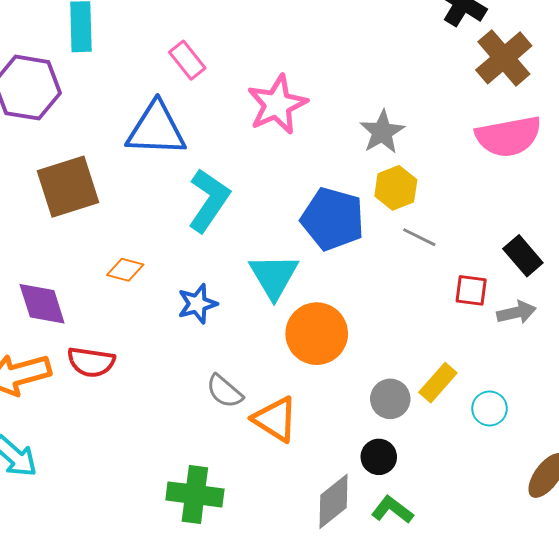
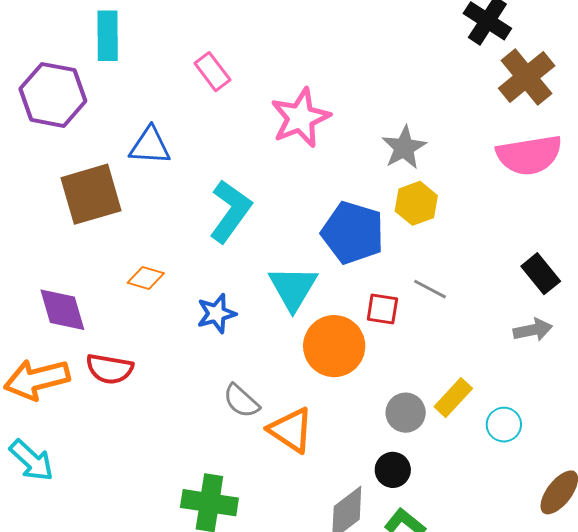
blue triangle: (156, 129) -> (150, 146), moved, size x0.7
gray line: (419, 237) -> (430, 289), moved
red square: (471, 290) -> (382, 309), moved

